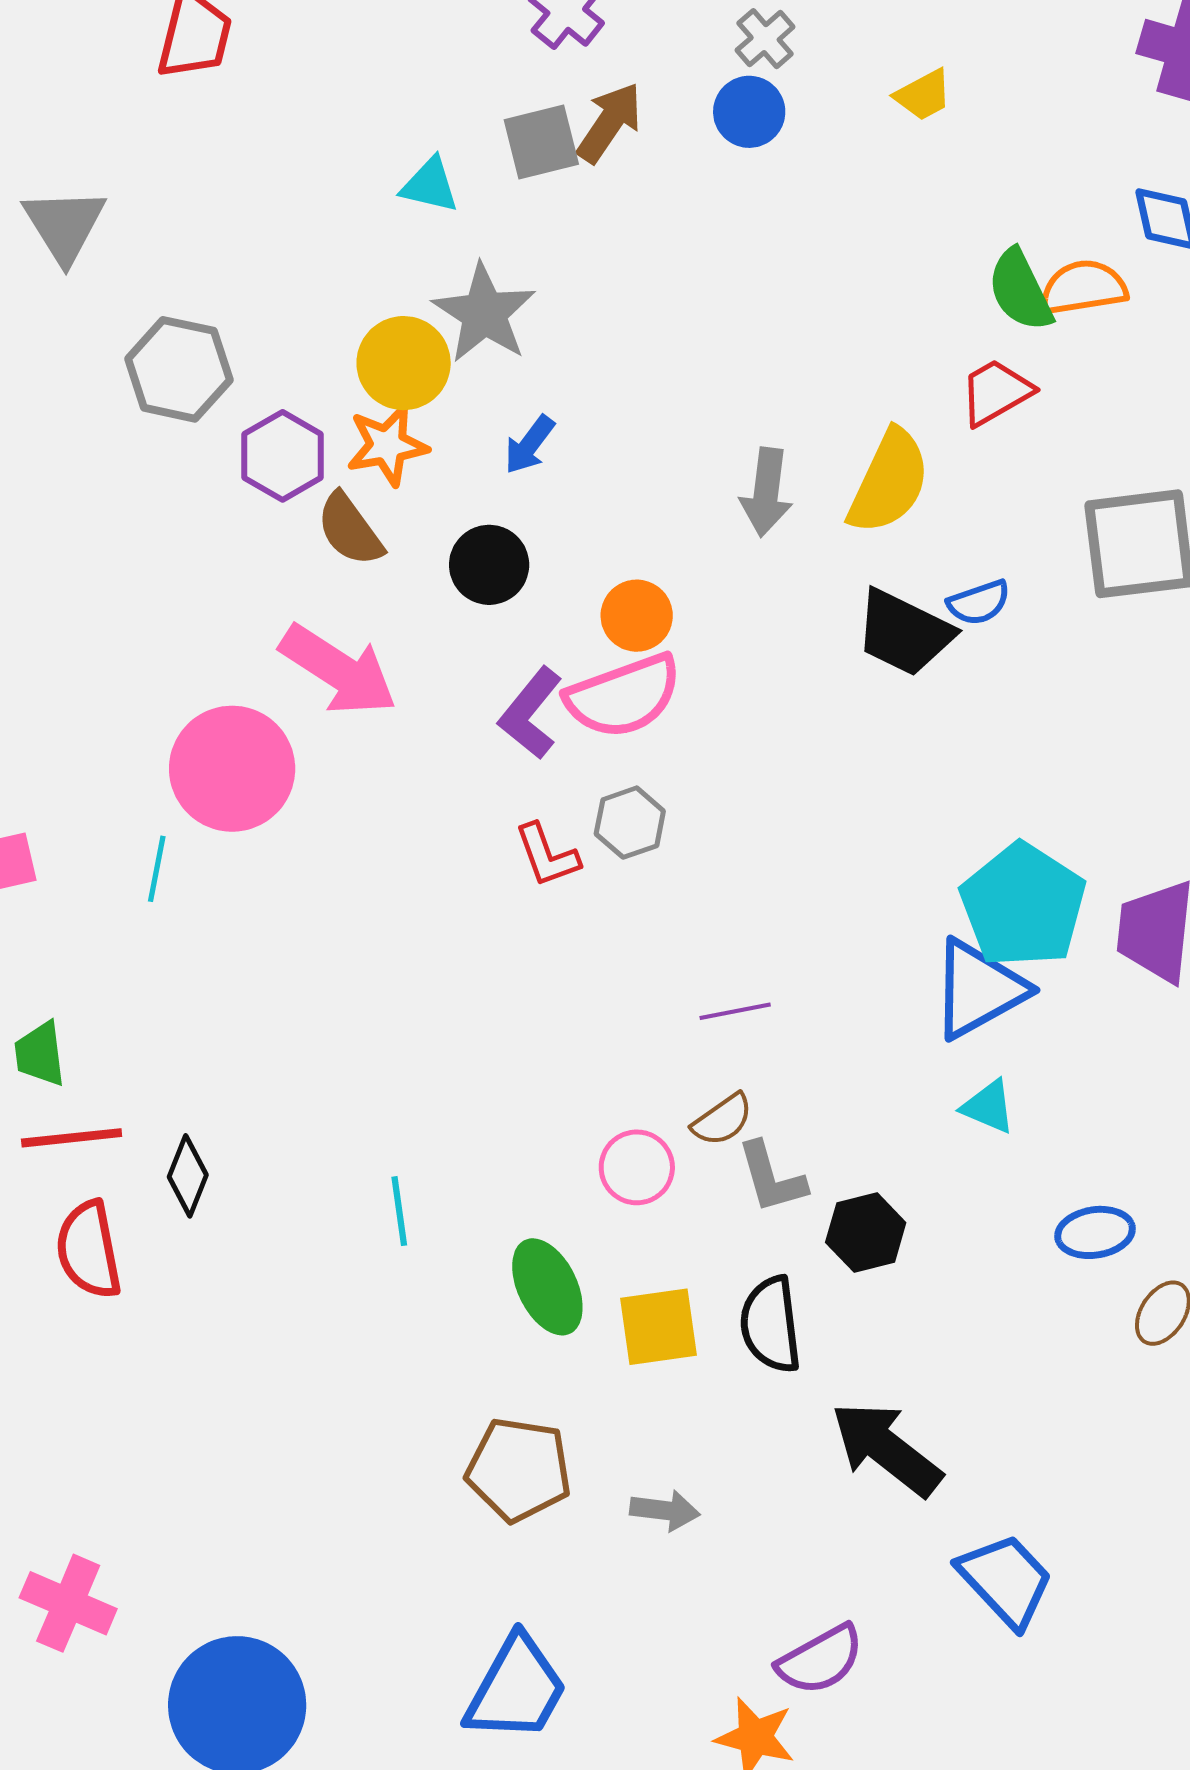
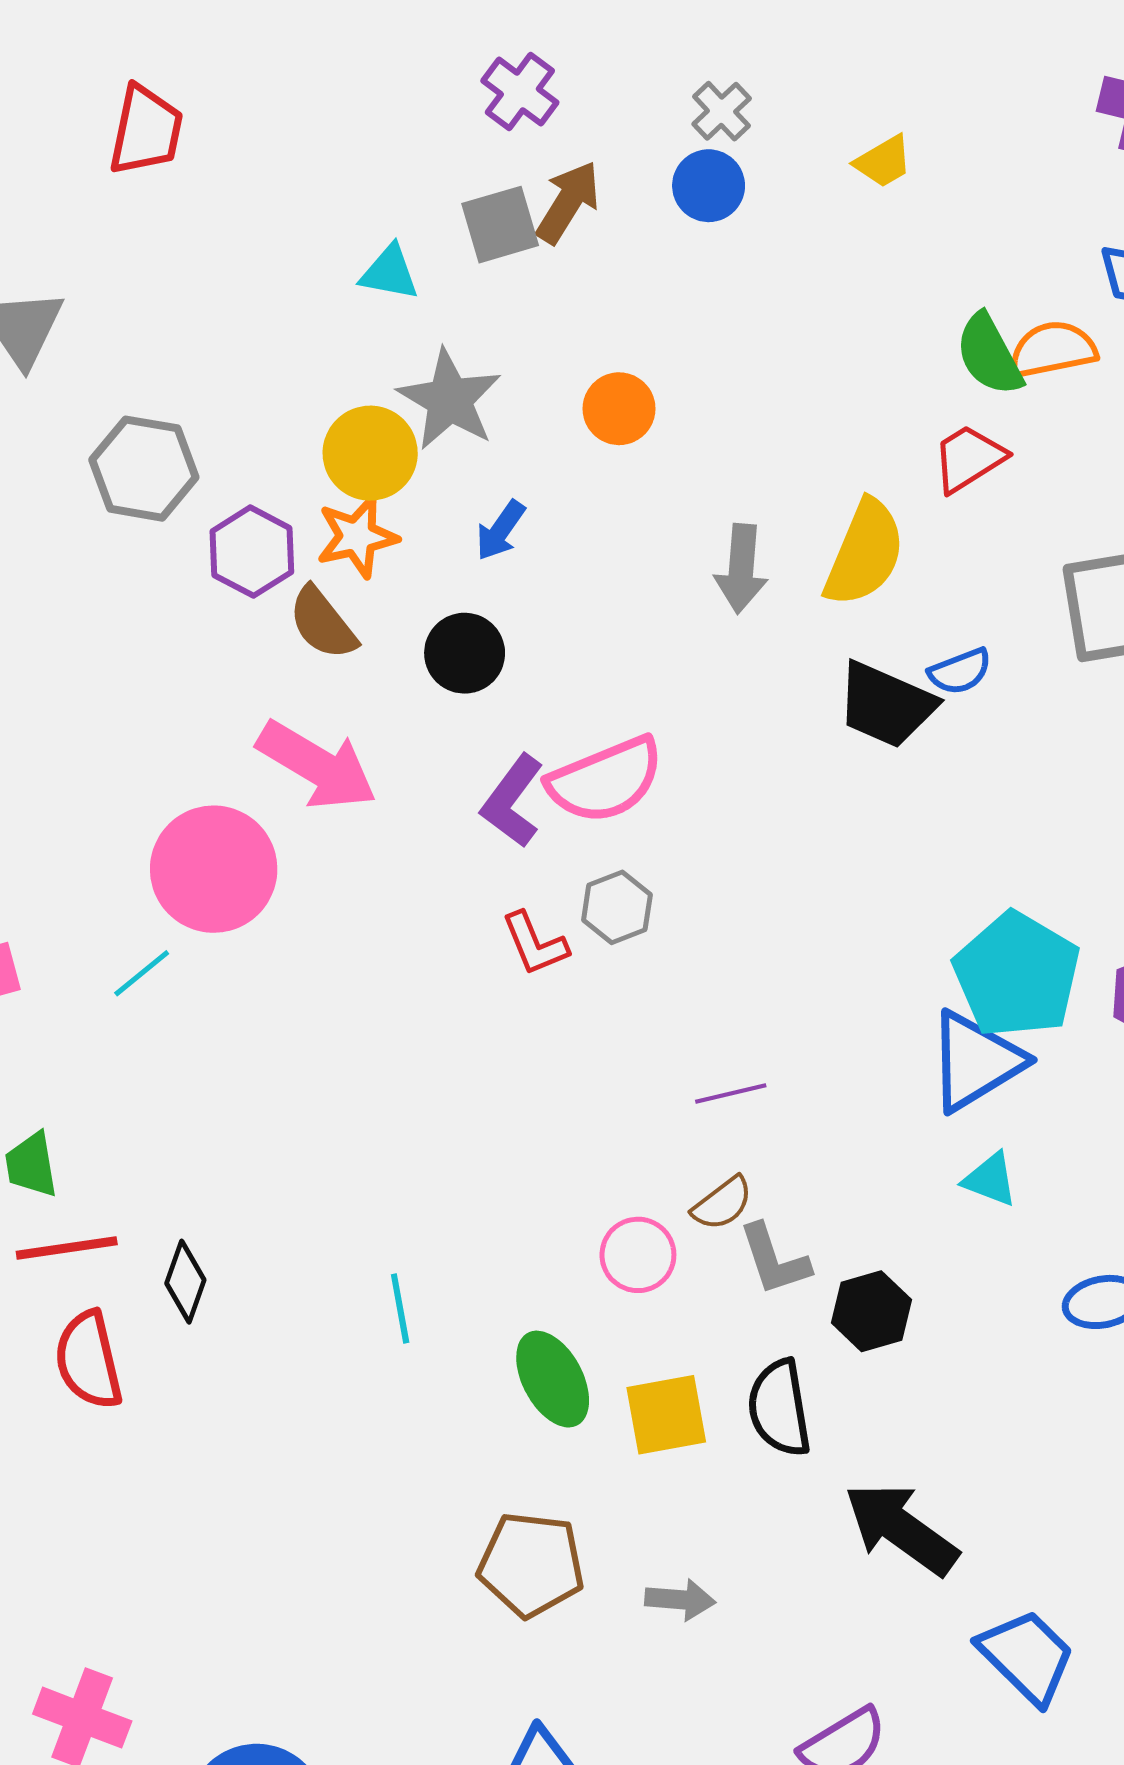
orange circle: (637, 616) -> (619, 409), moved
cyan line: (157, 869) -> (142, 973), turned 42

